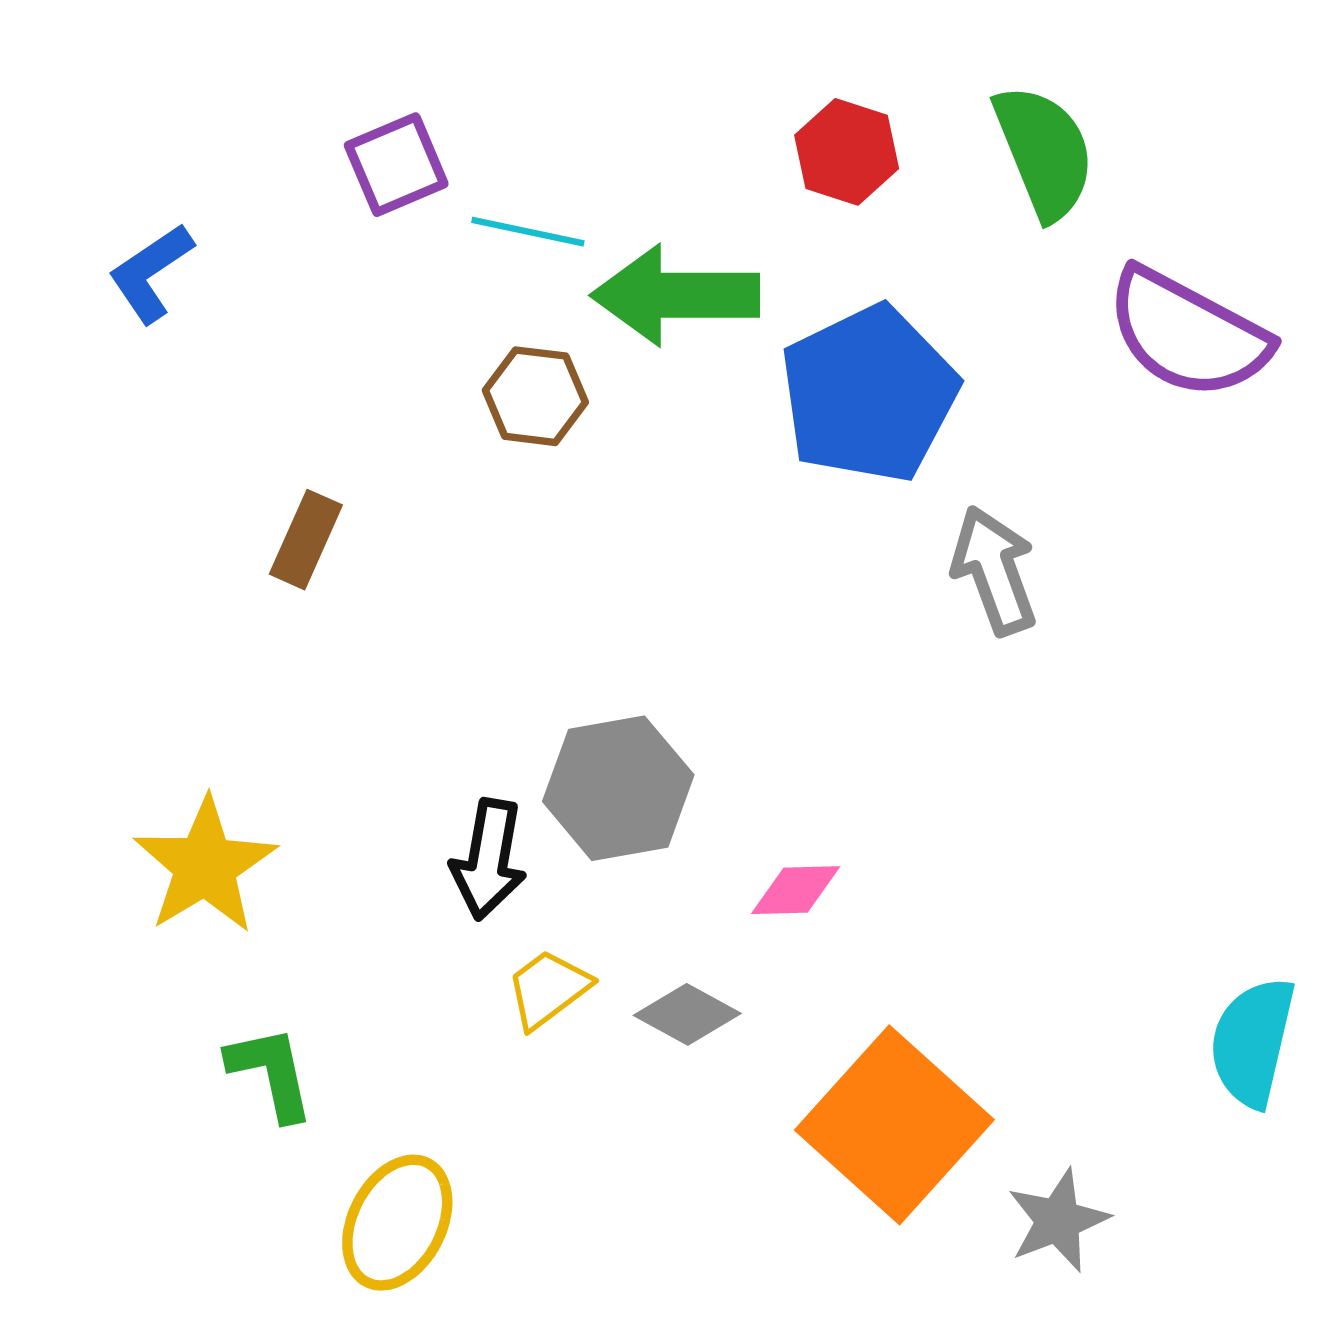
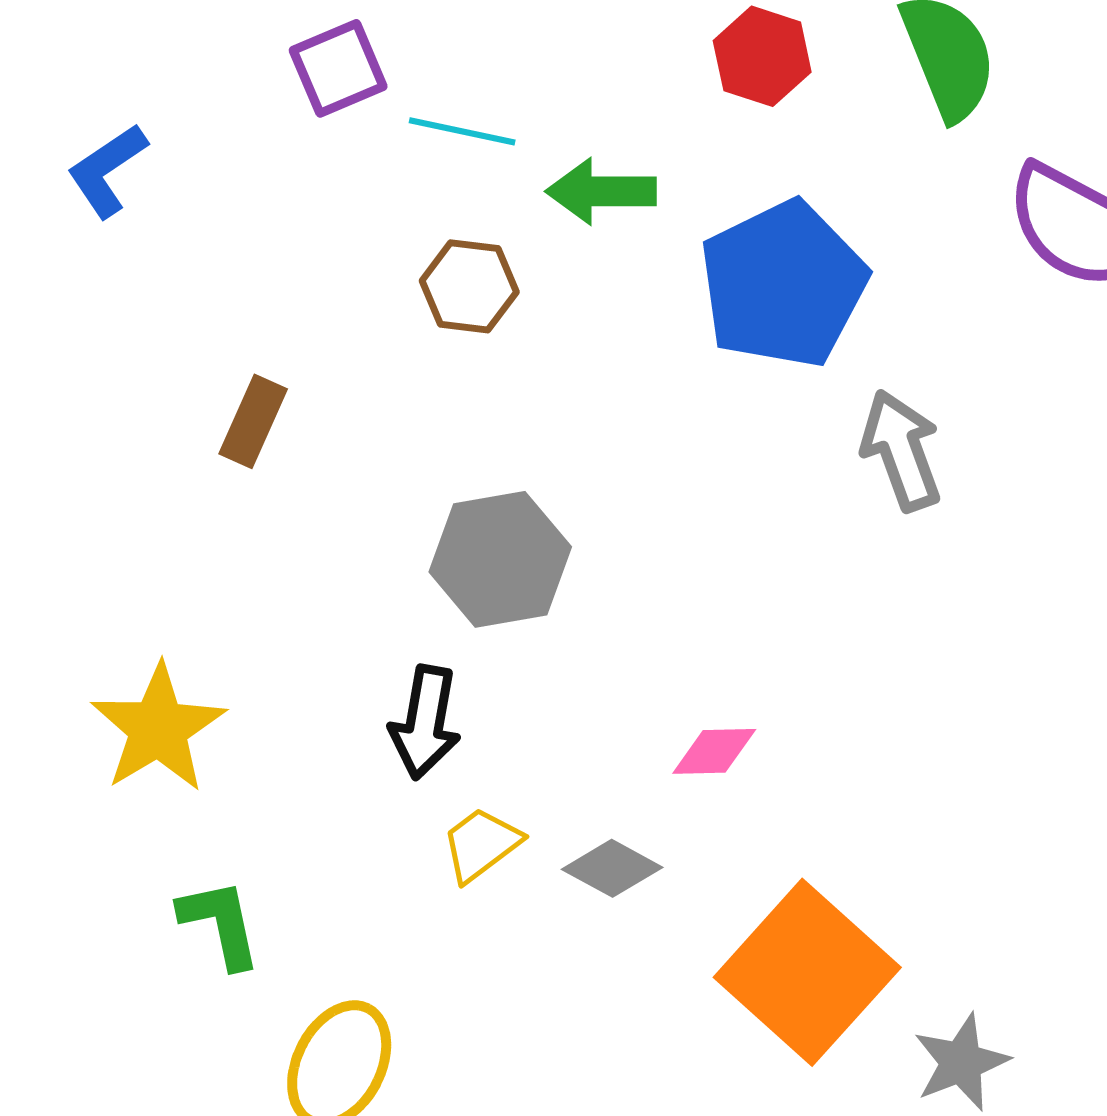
green arrow: (676, 295) -> (601, 191), size x0.7
gray hexagon: (618, 788) -> (500, 559), moved

